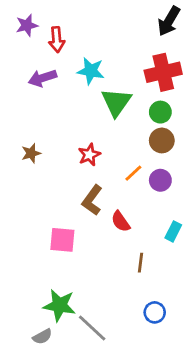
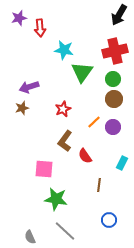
purple arrow: (42, 78) -> (29, 87), moved
green star: (59, 305) -> (56, 199), moved
gray semicircle: (42, 337) -> (30, 237), turned 96

